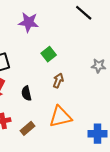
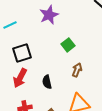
purple star: (29, 22) -> (49, 15), turned -30

